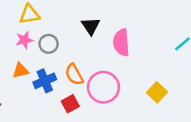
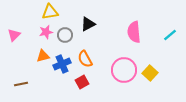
black triangle: (91, 26) -> (88, 24), moved, turned 35
pink semicircle: (121, 43) -> (134, 32), moved
pink circle: (103, 87) -> (124, 70), moved

